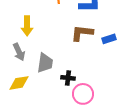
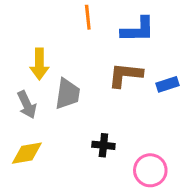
gray trapezoid: (45, 63) -> (68, 94), moved
pink circle: (83, 94) -> (150, 170), moved

